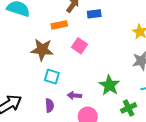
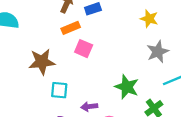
orange rectangle: (59, 25) -> (71, 28), moved

